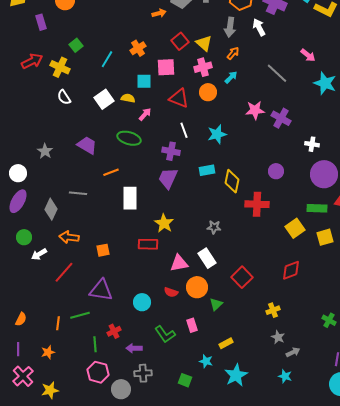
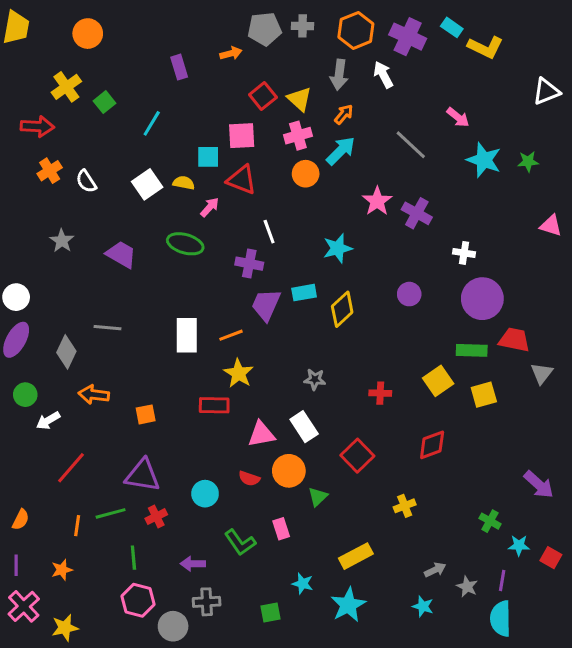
purple rectangle: (41, 22) -> (179, 67), moved
orange cross: (138, 48) -> (50, 171), moved
red arrow: (32, 61) -> (37, 126), turned 30
yellow cross: (60, 67) -> (66, 87), moved, turned 30
cyan arrow: (231, 77) -> (341, 151), size x1.5
red triangle: (179, 98) -> (242, 180), moved
pink star: (255, 110) -> (377, 201), turned -30
cyan star: (217, 134) -> (338, 248), moved
gray star: (45, 151) -> (62, 241), moved
orange line: (111, 172) -> (231, 335), moved
purple trapezoid: (168, 178) -> (266, 305), moved
yellow diamond: (232, 181) -> (342, 309), turned 35
red cross: (257, 204) -> (380, 393), moved, size x0.6
red line: (64, 272) -> (71, 468), moved
red cross: (114, 331) -> (156, 517), moved
gray star: (278, 337) -> (467, 587), moved
yellow rectangle: (226, 343) -> (356, 556), moved, size x1.5
green square: (185, 380) -> (271, 612), turned -32

